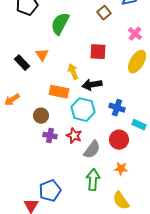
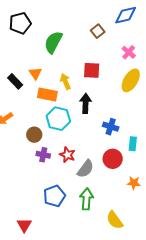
yellow arrow: (73, 72) -> (65, 81), moved
black arrow: (92, 85) -> (86, 104), turned 102
orange rectangle: (59, 92) -> (47, 94), moved
cyan hexagon: (83, 110) -> (58, 119), moved
cyan rectangle: (139, 125) -> (133, 144), turned 72
orange star: (121, 169) -> (134, 183), moved
blue pentagon: (50, 191) -> (54, 196), moved

